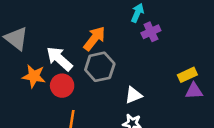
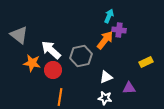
purple cross: (151, 32) -> (119, 30), turned 32
orange arrow: (94, 38) -> (105, 40), moved
purple triangle: (194, 91) -> (129, 88), moved

